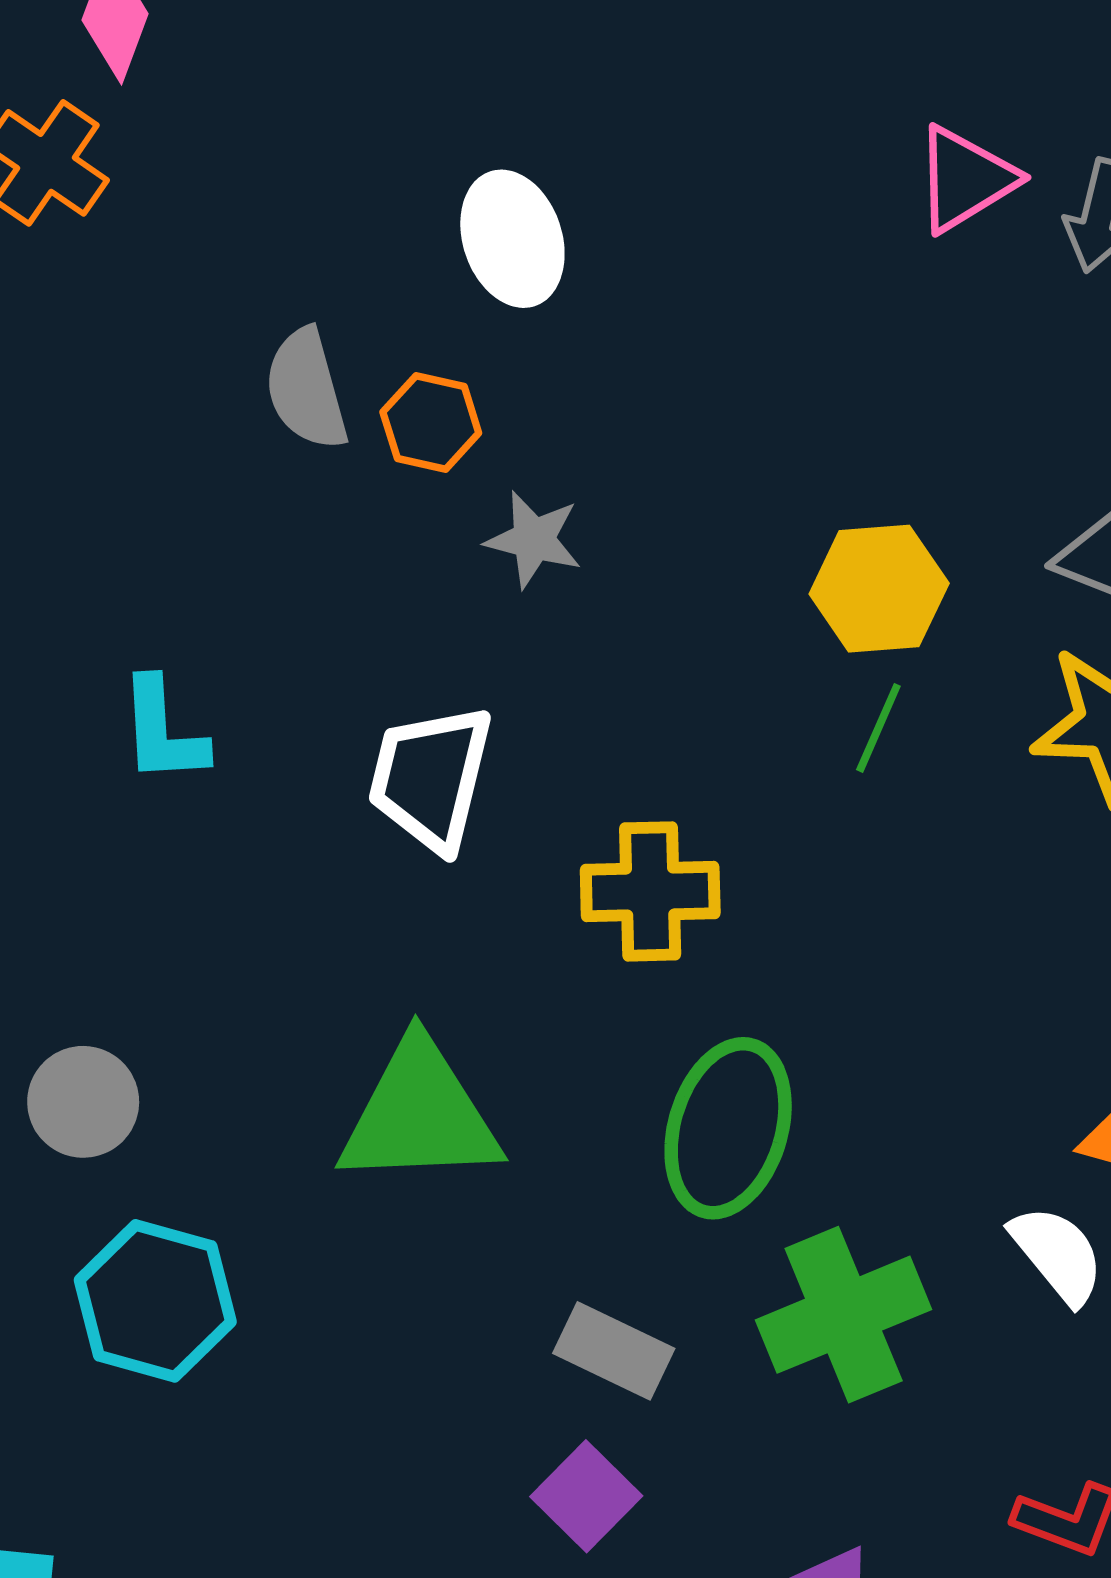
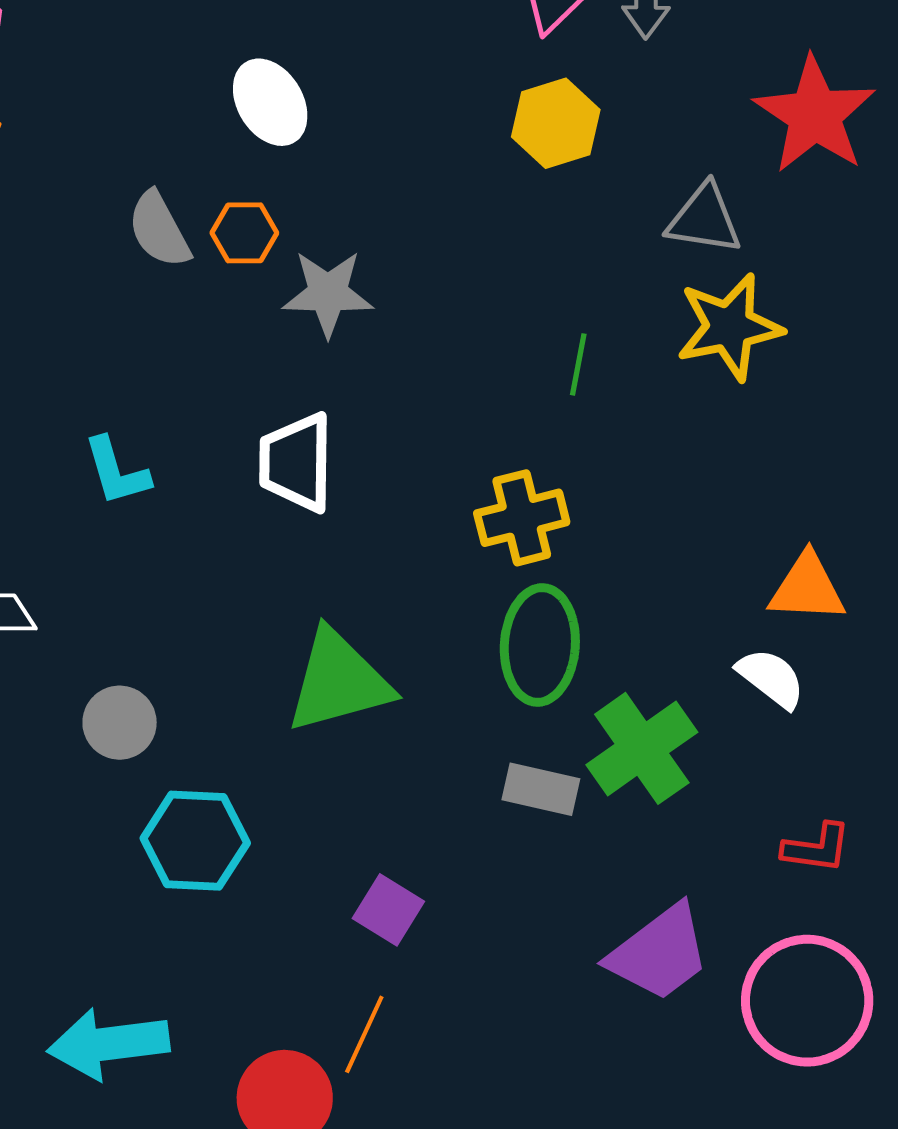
gray star: (534, 539) -> (328, 293), size x1.4
yellow hexagon: (879, 589) -> (556, 123), moved
yellow cross: (650, 891) -> (522, 518), moved
gray rectangle: (614, 1351) -> (541, 789), moved
purple square: (586, 1496) -> (388, 910), moved

